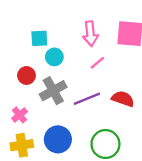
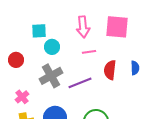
pink line: (97, 63) -> (89, 52), turned 32
red circle: (26, 75) -> (16, 60), moved
red semicircle: (123, 99) -> (110, 70), moved, turned -102

